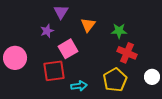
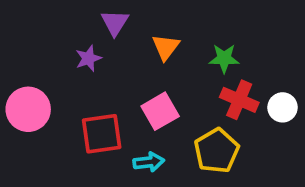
pink square: (68, 49) -> (160, 111), moved
white circle: (152, 77) -> (283, 107), moved

